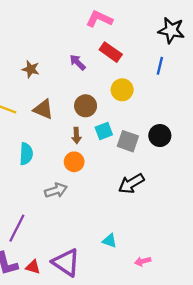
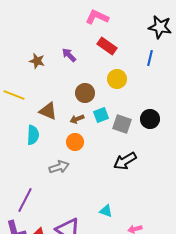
purple arrow: (78, 62) -> (69, 55), moved
brown triangle: (43, 109) -> (48, 111), moved
brown arrow: (76, 136) -> (77, 119), turned 72

